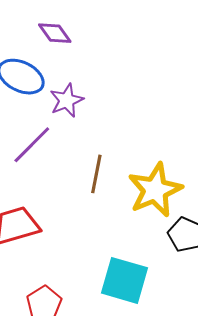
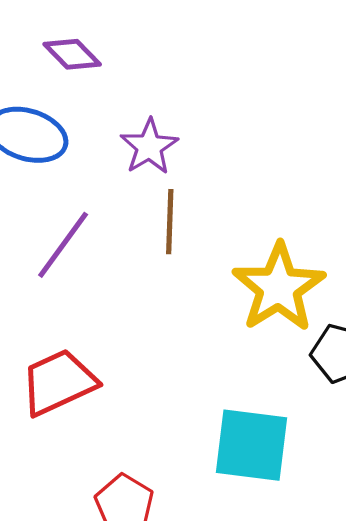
purple star: (67, 100) -> (149, 147), moved
brown line: (96, 174) -> (170, 222), moved

